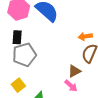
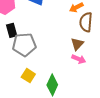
gray pentagon: (24, 55) -> (24, 45), turned 30

